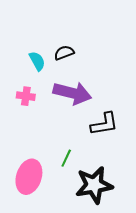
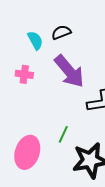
purple arrow: (72, 93) -> (69, 71), turned 36

